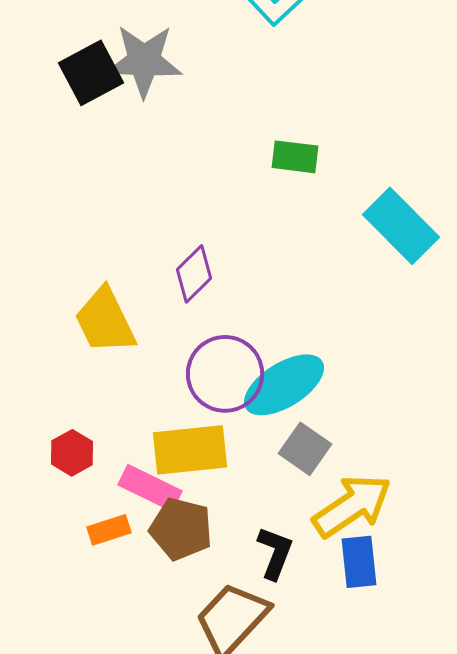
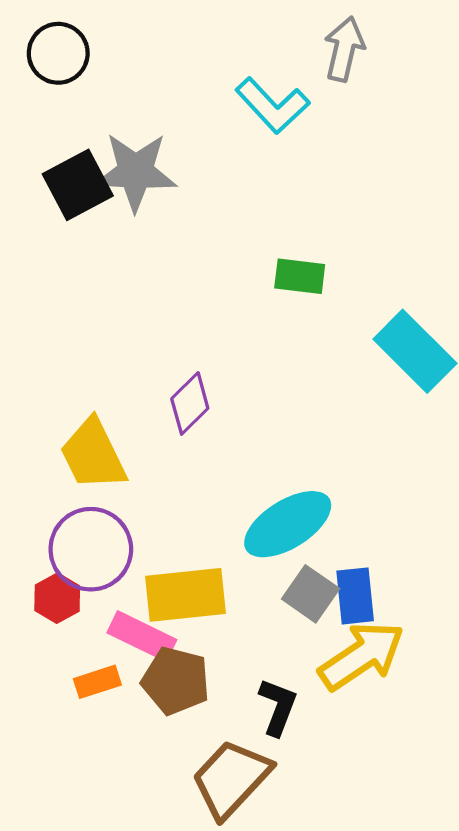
purple circle: (225, 374) -> (91, 549), moved
blue rectangle: (359, 562) -> (355, 596), moved

